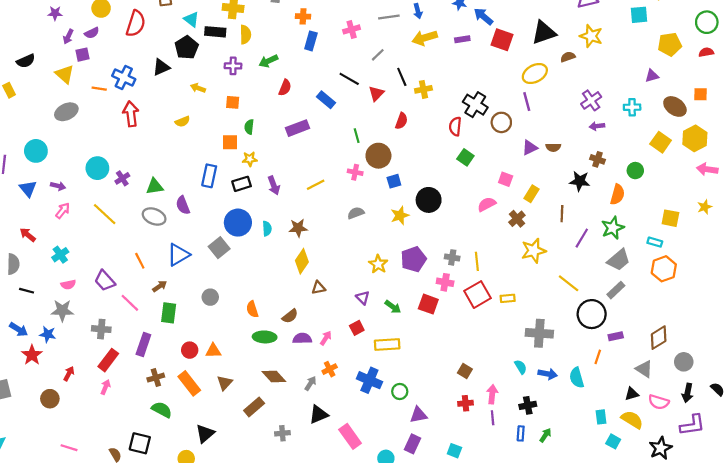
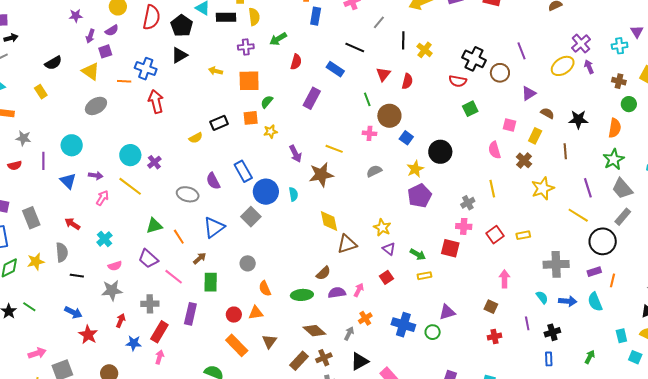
black pentagon: (187, 47) -> (182, 26), moved
yellow ellipse: (535, 74) -> (563, 66), moved
purple triangle: (652, 76) -> (637, 32), moved, turned -40
black line: (402, 77) -> (403, 40), turned 30
yellow cross: (423, 89) -> (425, 50), turned -35
red triangle: (376, 93) -> (383, 74), moved
orange square: (233, 102) -> (249, 81), size x1.6
yellow semicircle: (182, 122) -> (196, 138), moved
red semicircle: (455, 126) -> (458, 81), turned -78
purple arrow: (597, 126) -> (589, 67), turned 80
green semicircle: (249, 127) -> (267, 102), turned 40
purple rectangle: (297, 128) -> (312, 98), turned -35
brown semicircle: (553, 147) -> (547, 113), moved, turned -144
green square: (465, 157) -> (470, 109), turned 35
brown cross: (598, 159) -> (619, 81), moved
blue rectangle: (209, 176) -> (243, 171), moved, turned -35
blue square: (394, 181) -> (406, 138), turned -32
black rectangle: (242, 184) -> (219, 123), moved
yellow line: (316, 185) -> (334, 149), turned 54
green triangle: (155, 186) -> (154, 226), moved
pink semicircle: (487, 204) -> (494, 150), turned -72
yellow line: (105, 214) -> (130, 186), moved
brown star: (298, 228) -> (321, 175), moved, size x1.4
purple line: (582, 238) -> (588, 188), moved, turned -42
gray cross: (452, 257) -> (468, 203), turned -32
purple pentagon: (414, 259) -> (420, 196), moved
gray trapezoid: (619, 260) -> (622, 189), turned 95
yellow diamond: (302, 261) -> (329, 221), turned -40
yellow line: (477, 261) -> (492, 189), moved
yellow star: (378, 264) -> (382, 228), moved
brown triangle: (318, 288) -> (347, 244), size x1.5
red square: (478, 295) -> (495, 235), size x0.7
orange semicircle: (252, 309) -> (265, 288), moved
blue star: (48, 334) -> (134, 343), moved
purple rectangle: (616, 336) -> (594, 272), moved
yellow rectangle: (387, 344) -> (424, 276), moved, size x0.6
red arrow: (69, 374) -> (121, 321), moved
brown cross: (156, 378) -> (324, 358), moved
pink arrow: (492, 394) -> (504, 279), moved
purple triangle: (418, 415) -> (447, 312), moved
purple line: (493, 418) -> (527, 323), moved
green arrow: (545, 435) -> (590, 357), moved

